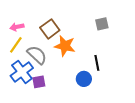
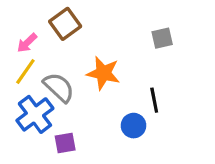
pink arrow: (17, 27) -> (27, 43), turned -32
brown square: (50, 29) -> (65, 24), moved
purple square: (39, 82) -> (65, 143), moved

